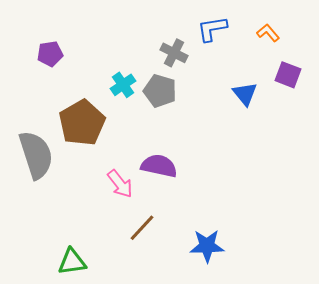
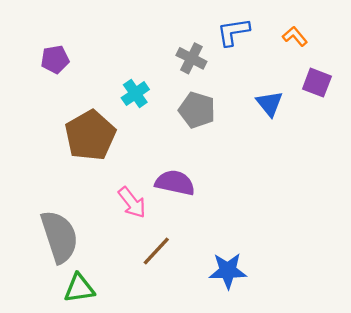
gray pentagon: (160, 91) -> (197, 110), moved
gray semicircle: (36, 155) -> (59, 237), moved

